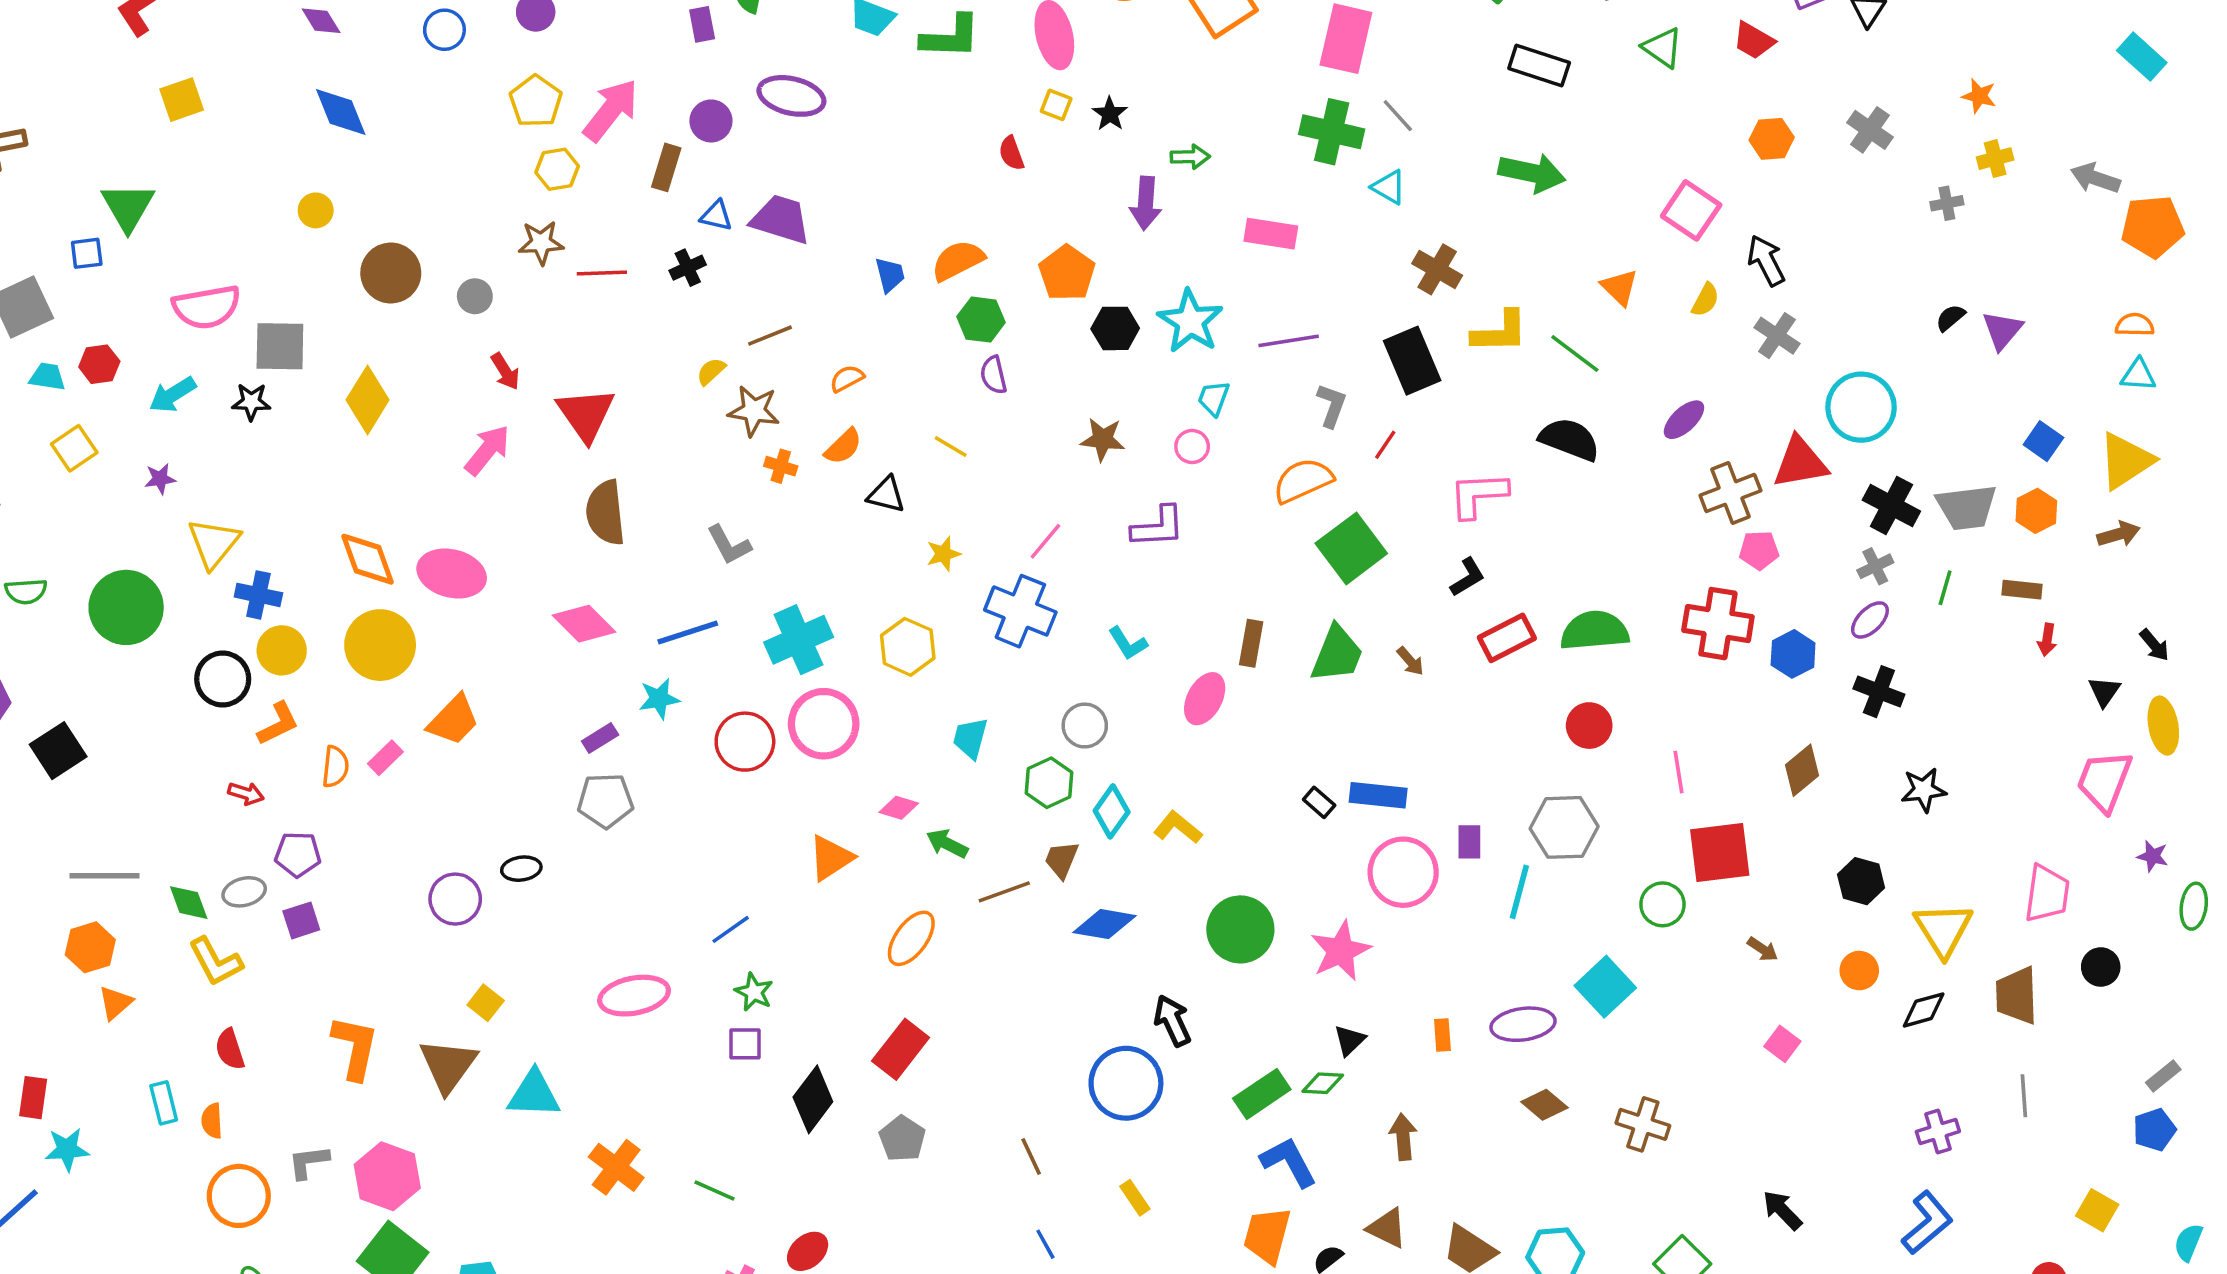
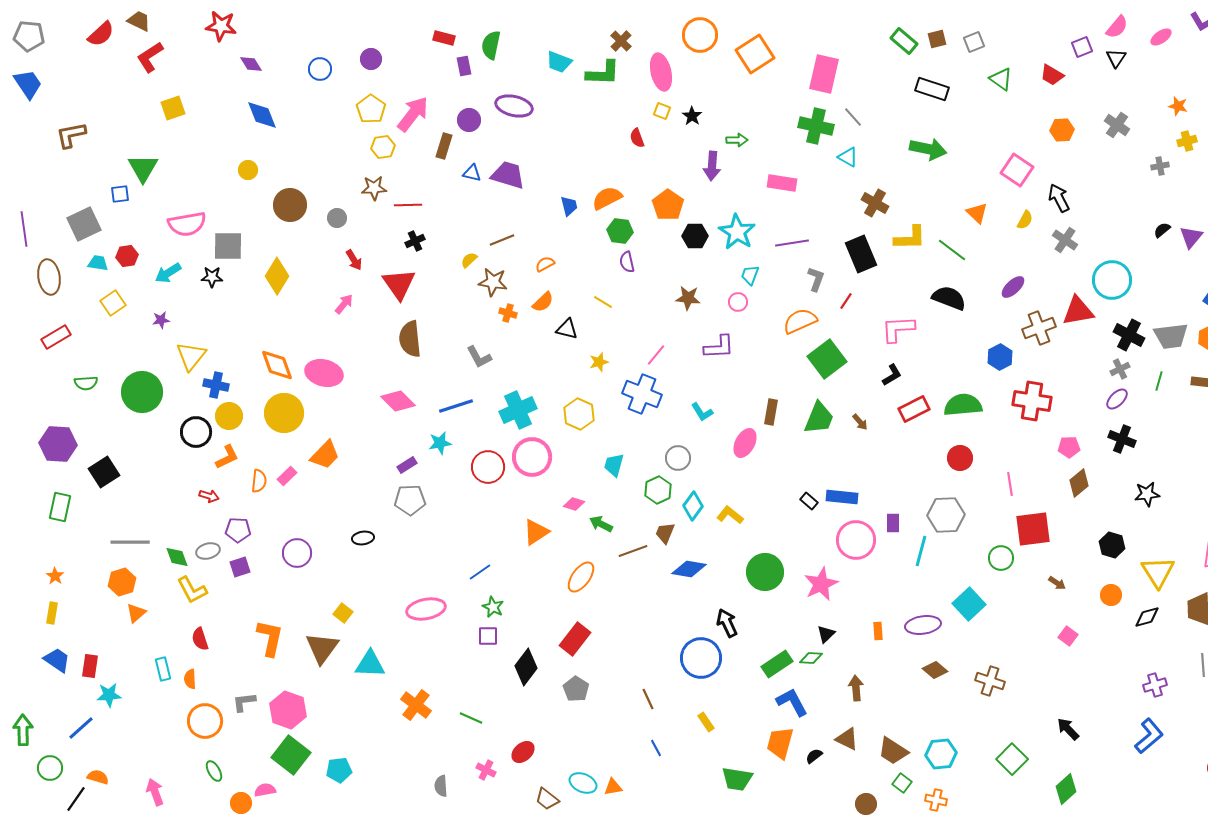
black cross: (688, 268) -> (415, 241), moved
pink arrow: (487, 450) -> (344, 304), size x0.7
pink pentagon: (1759, 550) -> (1069, 447), moved
blue hexagon: (1793, 654) -> (1000, 357), moved
purple circle: (455, 899) -> (297, 553), moved

